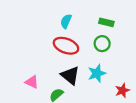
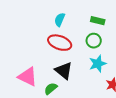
cyan star: (97, 73) -> (98, 64), moved
pink triangle: (32, 82) -> (28, 77), size x1.5

